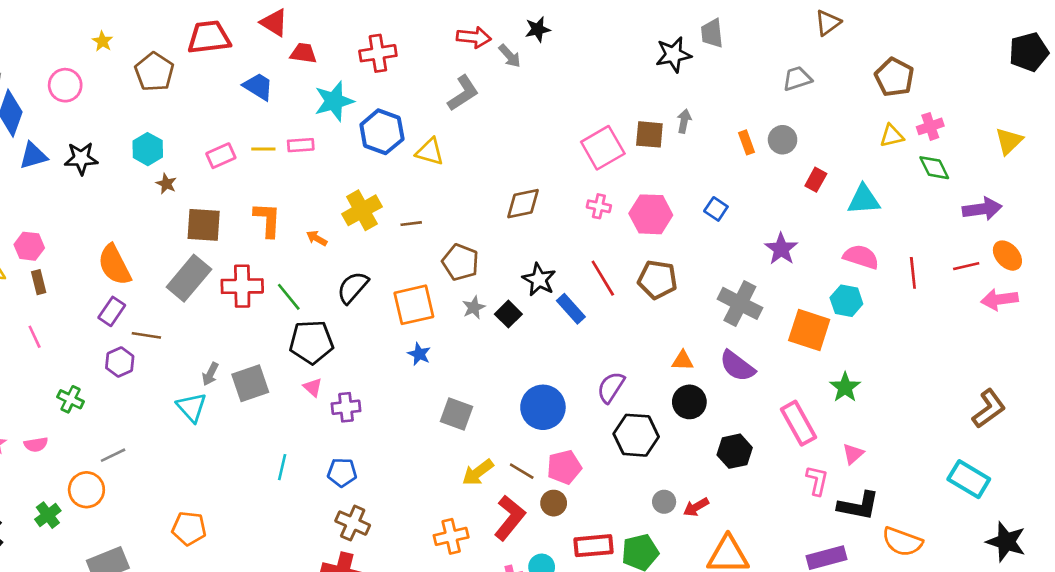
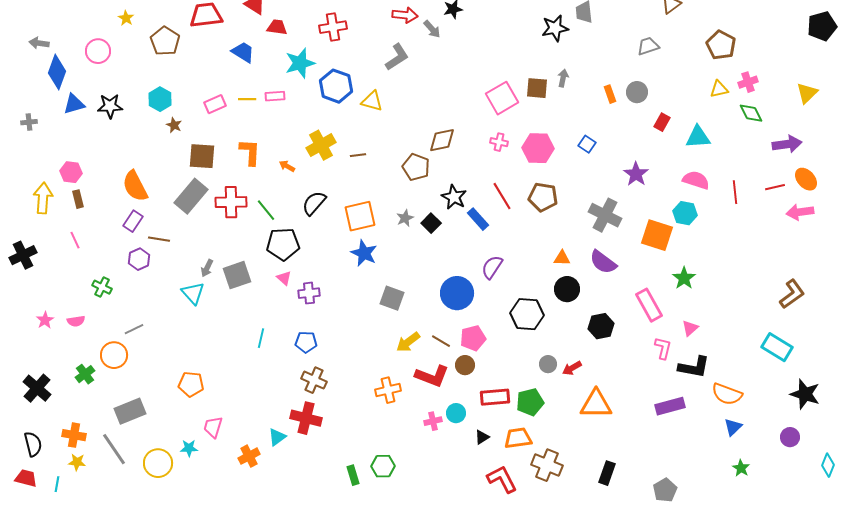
brown pentagon: (460, 262) -> (416, 167), moved
blue star: (419, 354) -> (364, 253), size x1.5
purple semicircle: (611, 387) -> (492, 267), moved
red L-shape: (510, 518) -> (432, 376), turned 72

